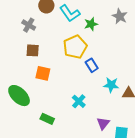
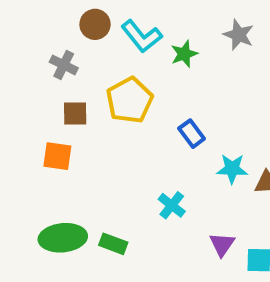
yellow pentagon: (75, 47) -> (130, 100), moved
orange square: (43, 73) -> (57, 156), moved
green ellipse: (19, 96) -> (63, 238), moved, turned -45

